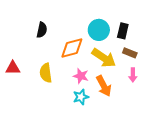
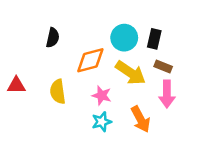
pink arrow: (133, 75) -> (167, 94), size x1.5
orange arrow: (104, 86) -> (141, 119), moved

